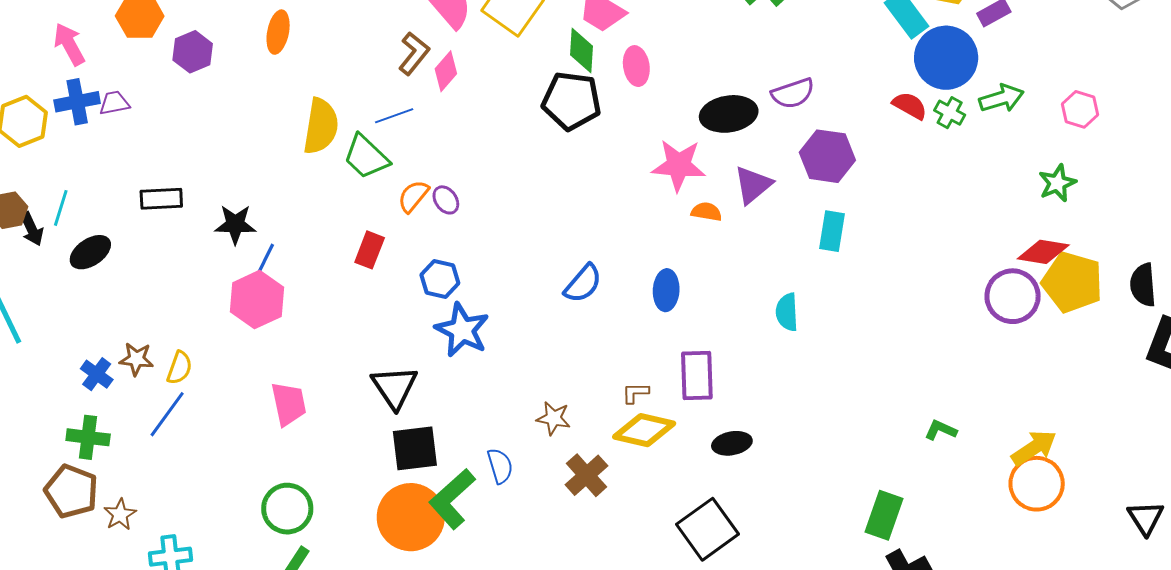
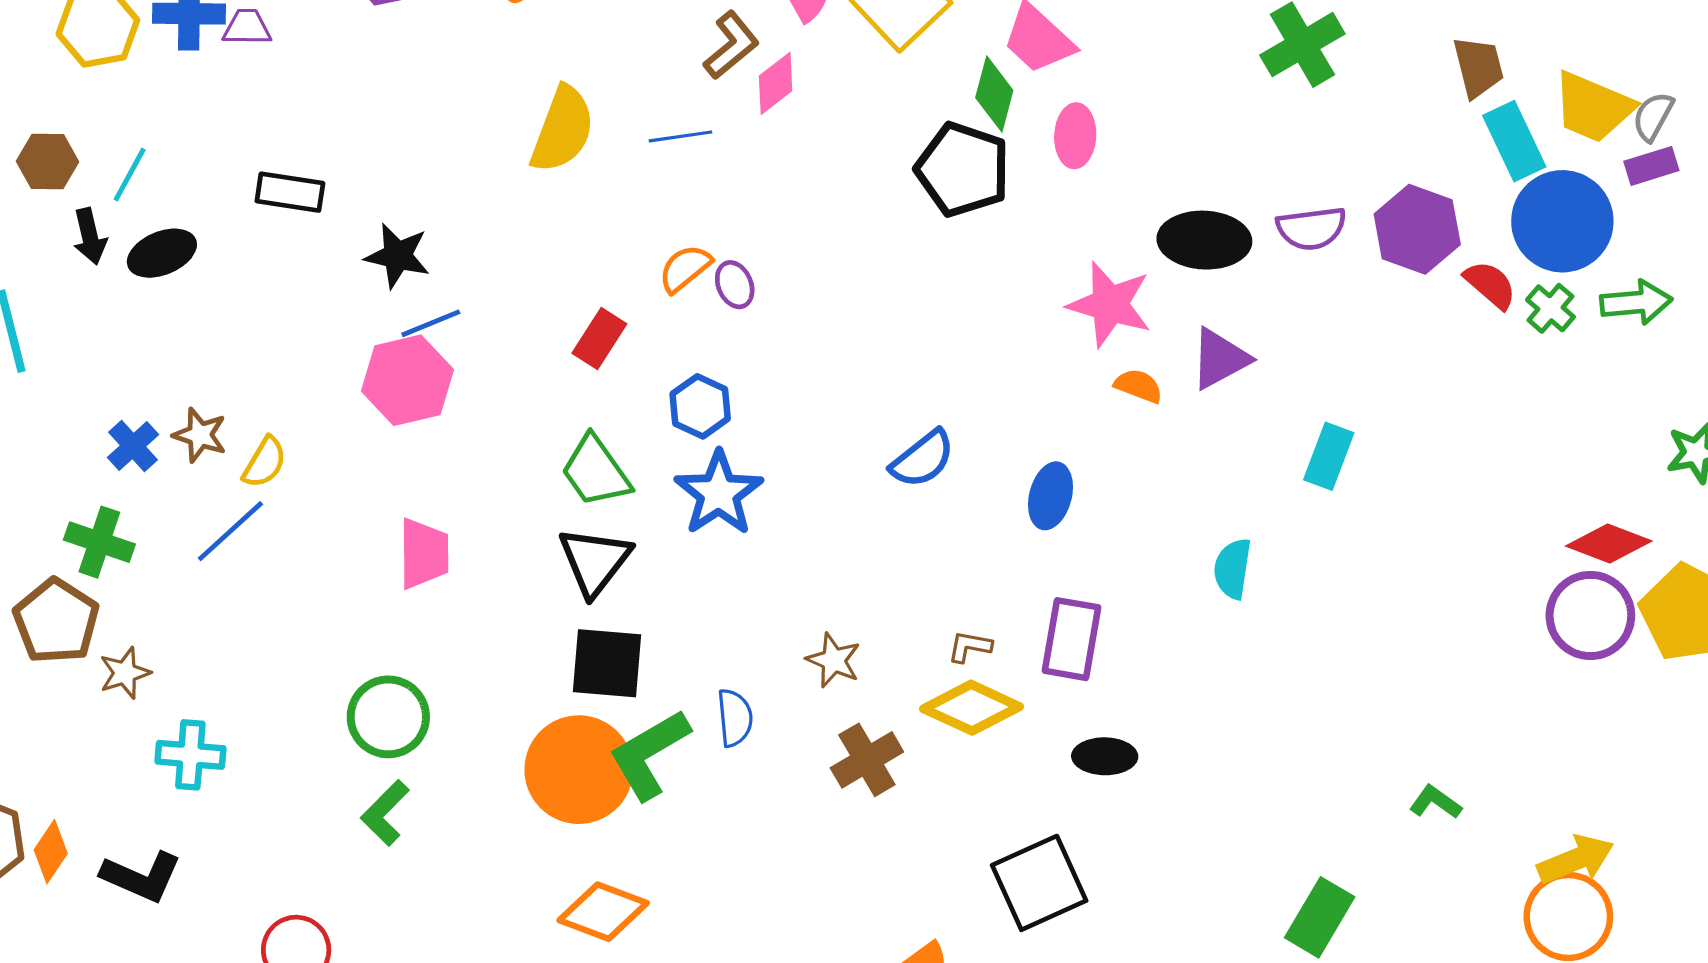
purple hexagon: (827, 156) -> (1417, 229), moved
green trapezoid: (366, 157) -> (596, 471), moved
black arrow: (32, 229) -> (90, 236), moved
red diamond: (1043, 252) -> (1609, 544), moved
blue line: (264, 262) -> (431, 323), turned 30

